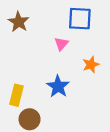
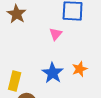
orange star: (91, 65) -> (80, 69), moved

